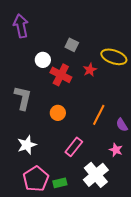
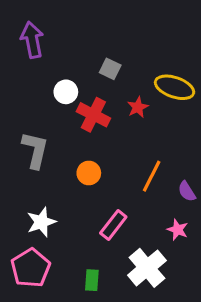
pink pentagon: (36, 179) -> (31, 268), moved
green rectangle: (60, 183) -> (92, 280), turned -72

